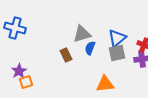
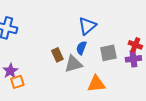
gray triangle: (82, 34) -> (73, 64), moved
blue triangle: (117, 38) -> (87, 26), moved

